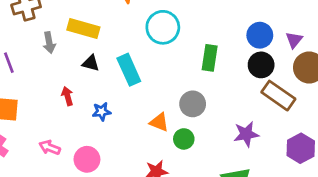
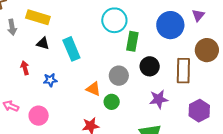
cyan circle: (163, 27) -> (114, 20), moved
blue circle: (260, 35) -> (170, 25), size x1.4
purple triangle: (294, 40) -> (198, 15), moved
black circle: (261, 65) -> (150, 66), moved
brown rectangle: (278, 96) -> (183, 71), turned 55

